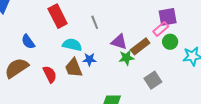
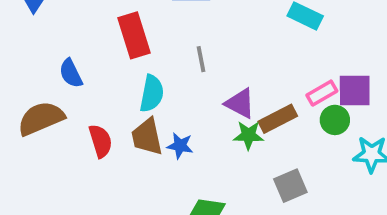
purple square: (168, 17) -> (355, 91), moved
cyan semicircle: (72, 45) -> (152, 94), turned 78
blue star: (89, 59) -> (180, 146), moved

